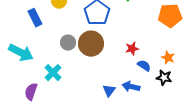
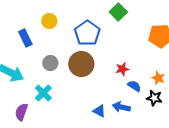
gray circle: (68, 43) -> (50, 63), moved
blue triangle: (109, 91) -> (99, 111), turned -40

